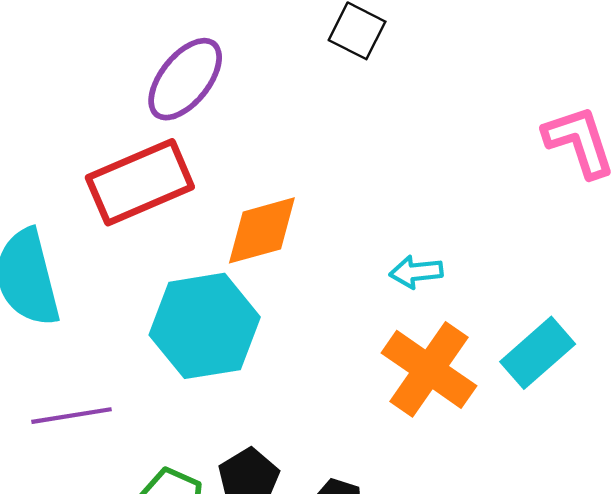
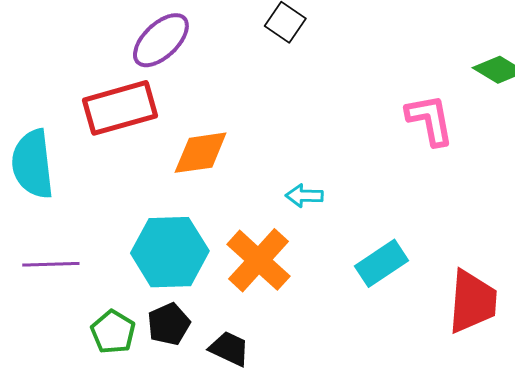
cyan hexagon: (205, 326) -> (170, 252), moved
orange cross: (429, 369) -> (258, 260), moved

